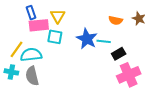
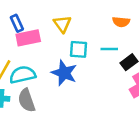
yellow triangle: (58, 16) -> (62, 24), moved
cyan square: (55, 37) -> (79, 49), moved
blue star: (87, 39) -> (64, 73), moved

